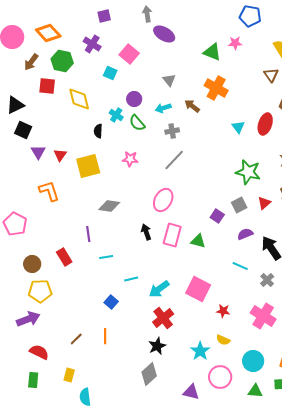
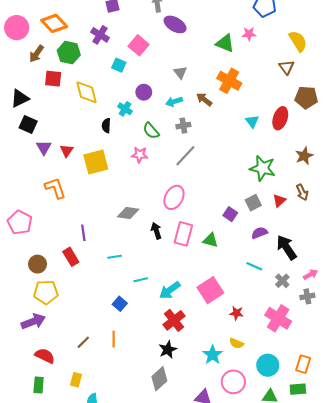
green semicircle: (137, 123) -> (151, 131), moved
gray diamond: (109, 206) -> (128, 213), moved
purple line: (88, 234) -> (83, 233), moved
pink square: (198, 289) -> (210, 290), turned 30

